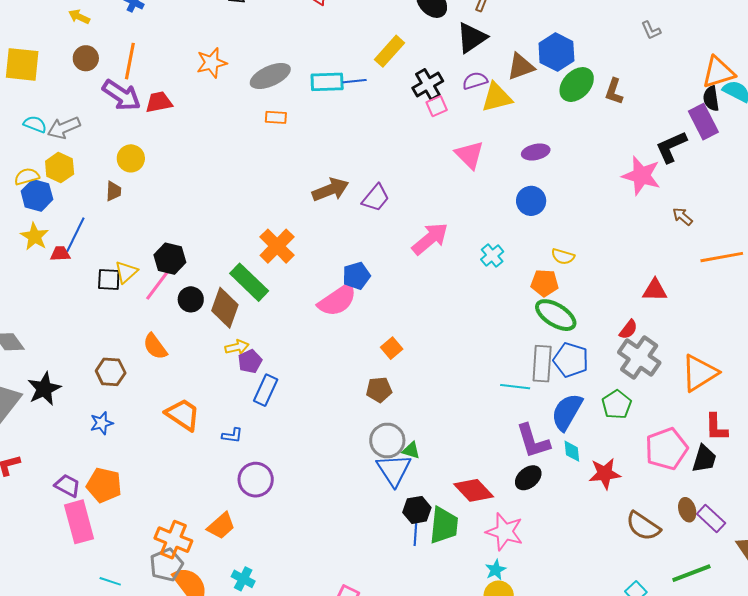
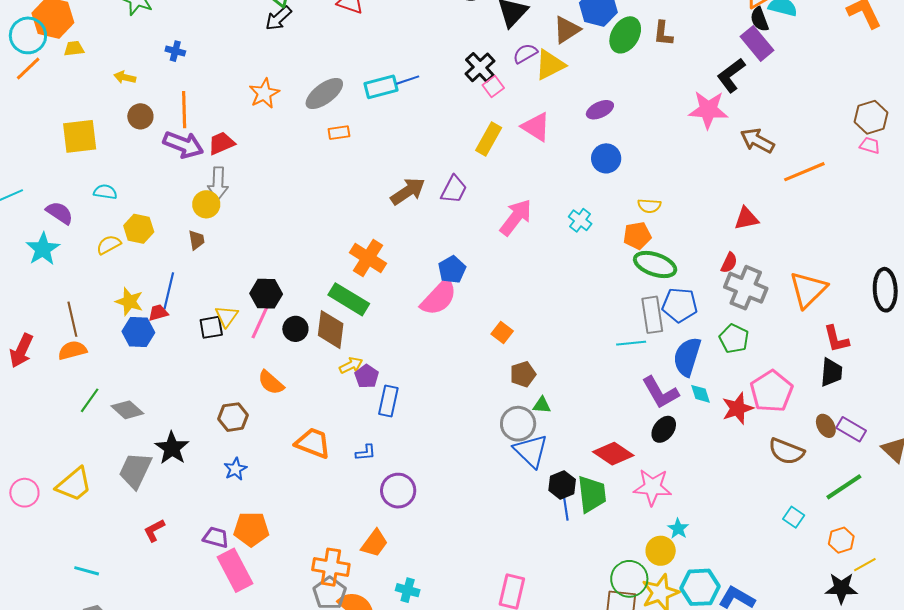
yellow rectangle: (390, 51) -> (489, 139), moved
gray arrow: (64, 128) -> (218, 184), moved, turned -52
blue hexagon: (37, 195) -> (138, 332), moved
brown arrow: (682, 216) -> (757, 141), size x1.6
brown pentagon: (379, 390) -> (523, 374), moved
pink pentagon: (666, 449) -> (771, 391), moved
green triangle: (411, 450) -> (542, 405), moved
cyan star: (496, 570) -> (678, 529), moved

